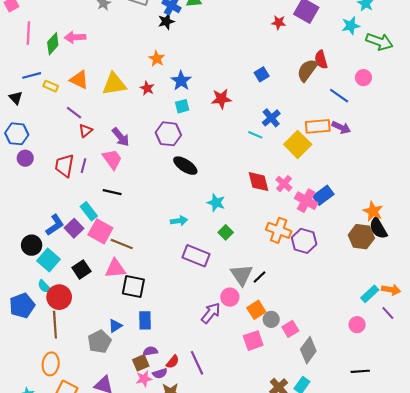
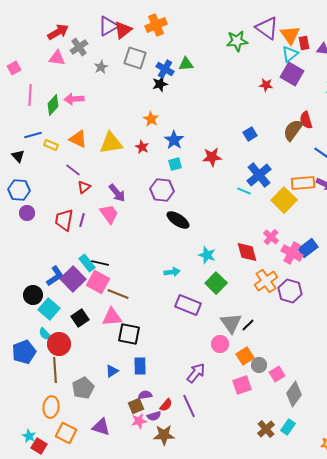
blue cross: (271, 118) -> (259, 175), size x1.4
red diamond: (258, 182) -> (247, 252), moved
black line: (112, 192) -> (100, 263), moved
purple square: (74, 228) -> (73, 279), size x1.4
orange cross: (279, 230) -> (266, 281), turned 35
green square: (226, 232) -> (216, 283), size x1.5
purple arrow: (211, 313) -> (196, 373), moved
gray pentagon: (99, 342) -> (83, 388), moved

